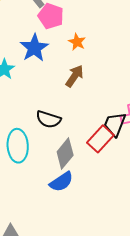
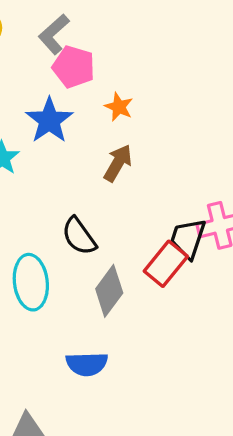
black semicircle: (49, 119) -> (79, 236), turned 40
blue semicircle: (61, 182) -> (87, 364), moved, turned 35

